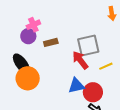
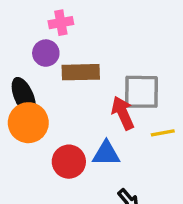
pink cross: (33, 25) -> (61, 23), moved
brown rectangle: (51, 42) -> (81, 72), size x1.5
red circle: (93, 92) -> (69, 162), moved

